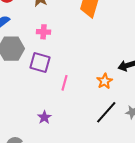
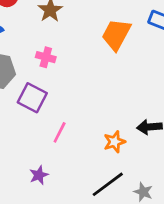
purple star: (44, 117) -> (39, 175), moved

